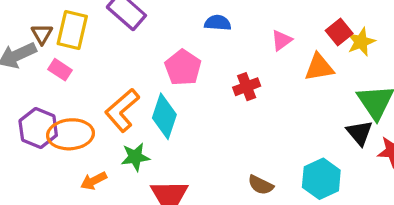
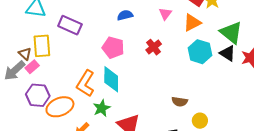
pink rectangle: (60, 70) -> (32, 67), moved, turned -56
purple hexagon: (38, 128) -> (38, 95), moved
cyan hexagon: (321, 179) -> (200, 52), moved

